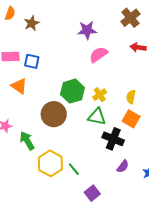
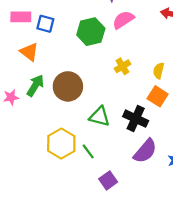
green hexagon: (72, 91) -> (91, 32), moved
green triangle: (97, 117) -> (100, 116), moved
green arrow: (27, 141) -> (35, 86), moved, turned 60
purple semicircle: (123, 166) -> (145, 151), size x1.6

